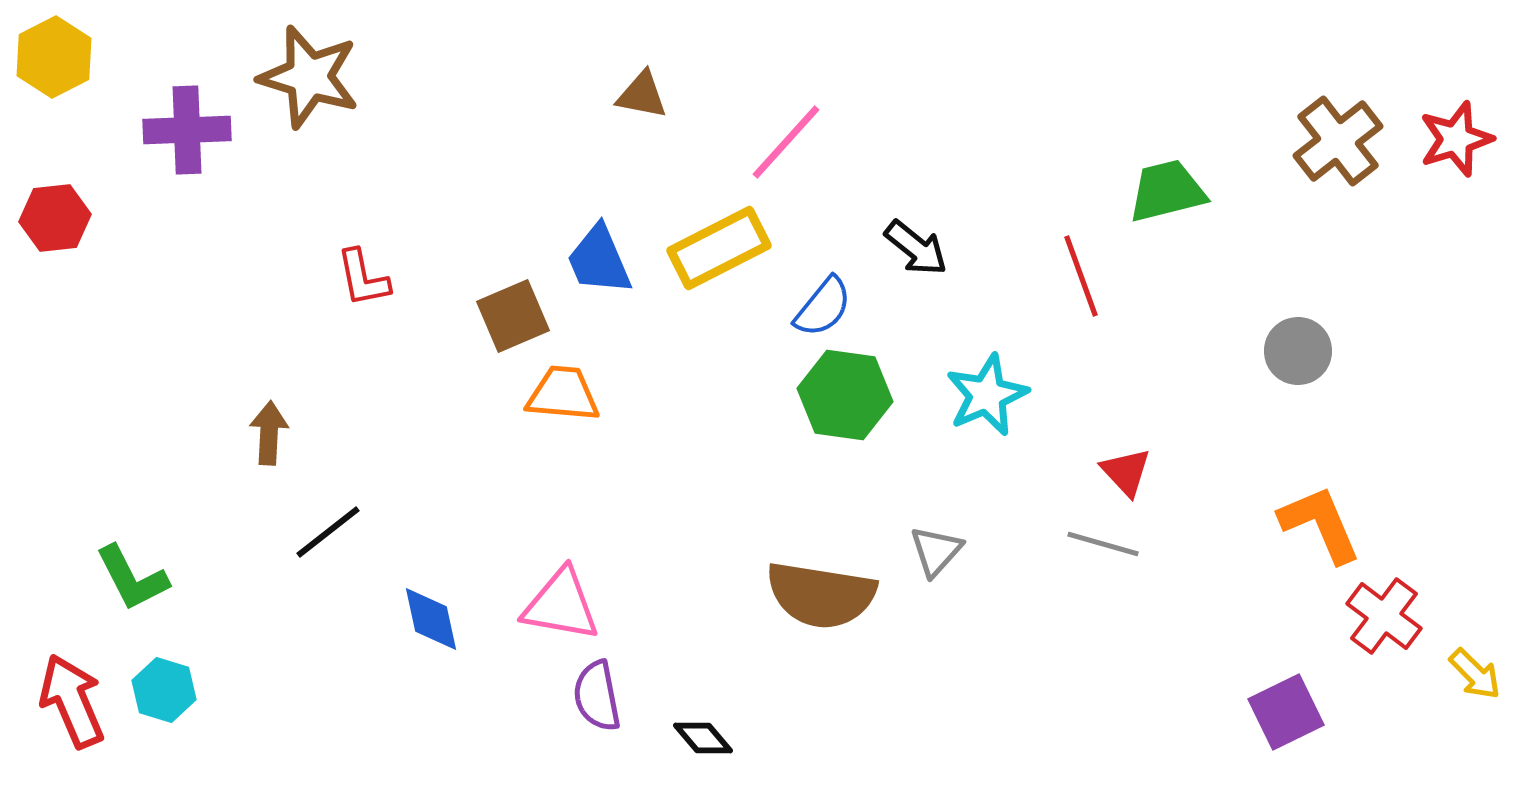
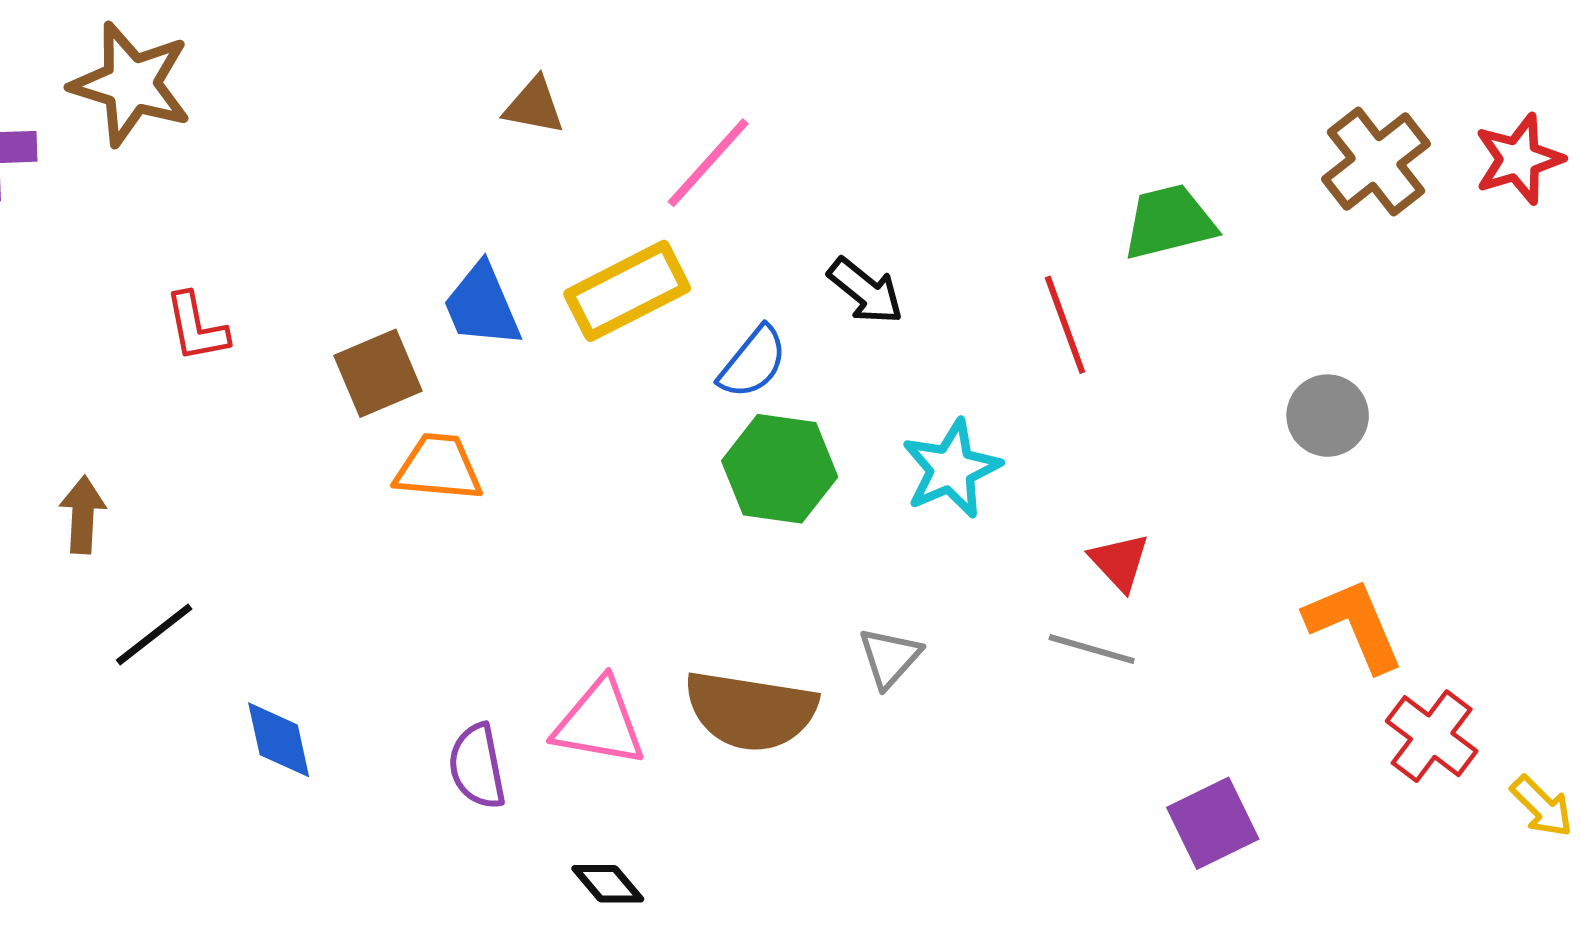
pink triangle: (561, 605) -> (599, 723), moved
purple semicircle: (597, 696) -> (477, 766), moved
purple square: (1286, 712) -> (1213, 823), moved

